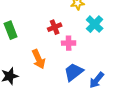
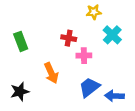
red cross: (55, 27) -> (69, 38), turned 32
blue arrow: (97, 80) -> (114, 96), turned 54

